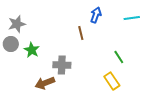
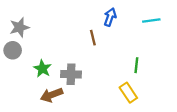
green star: (32, 50) -> (42, 69), moved
green line: (119, 57) -> (136, 65), turned 40

